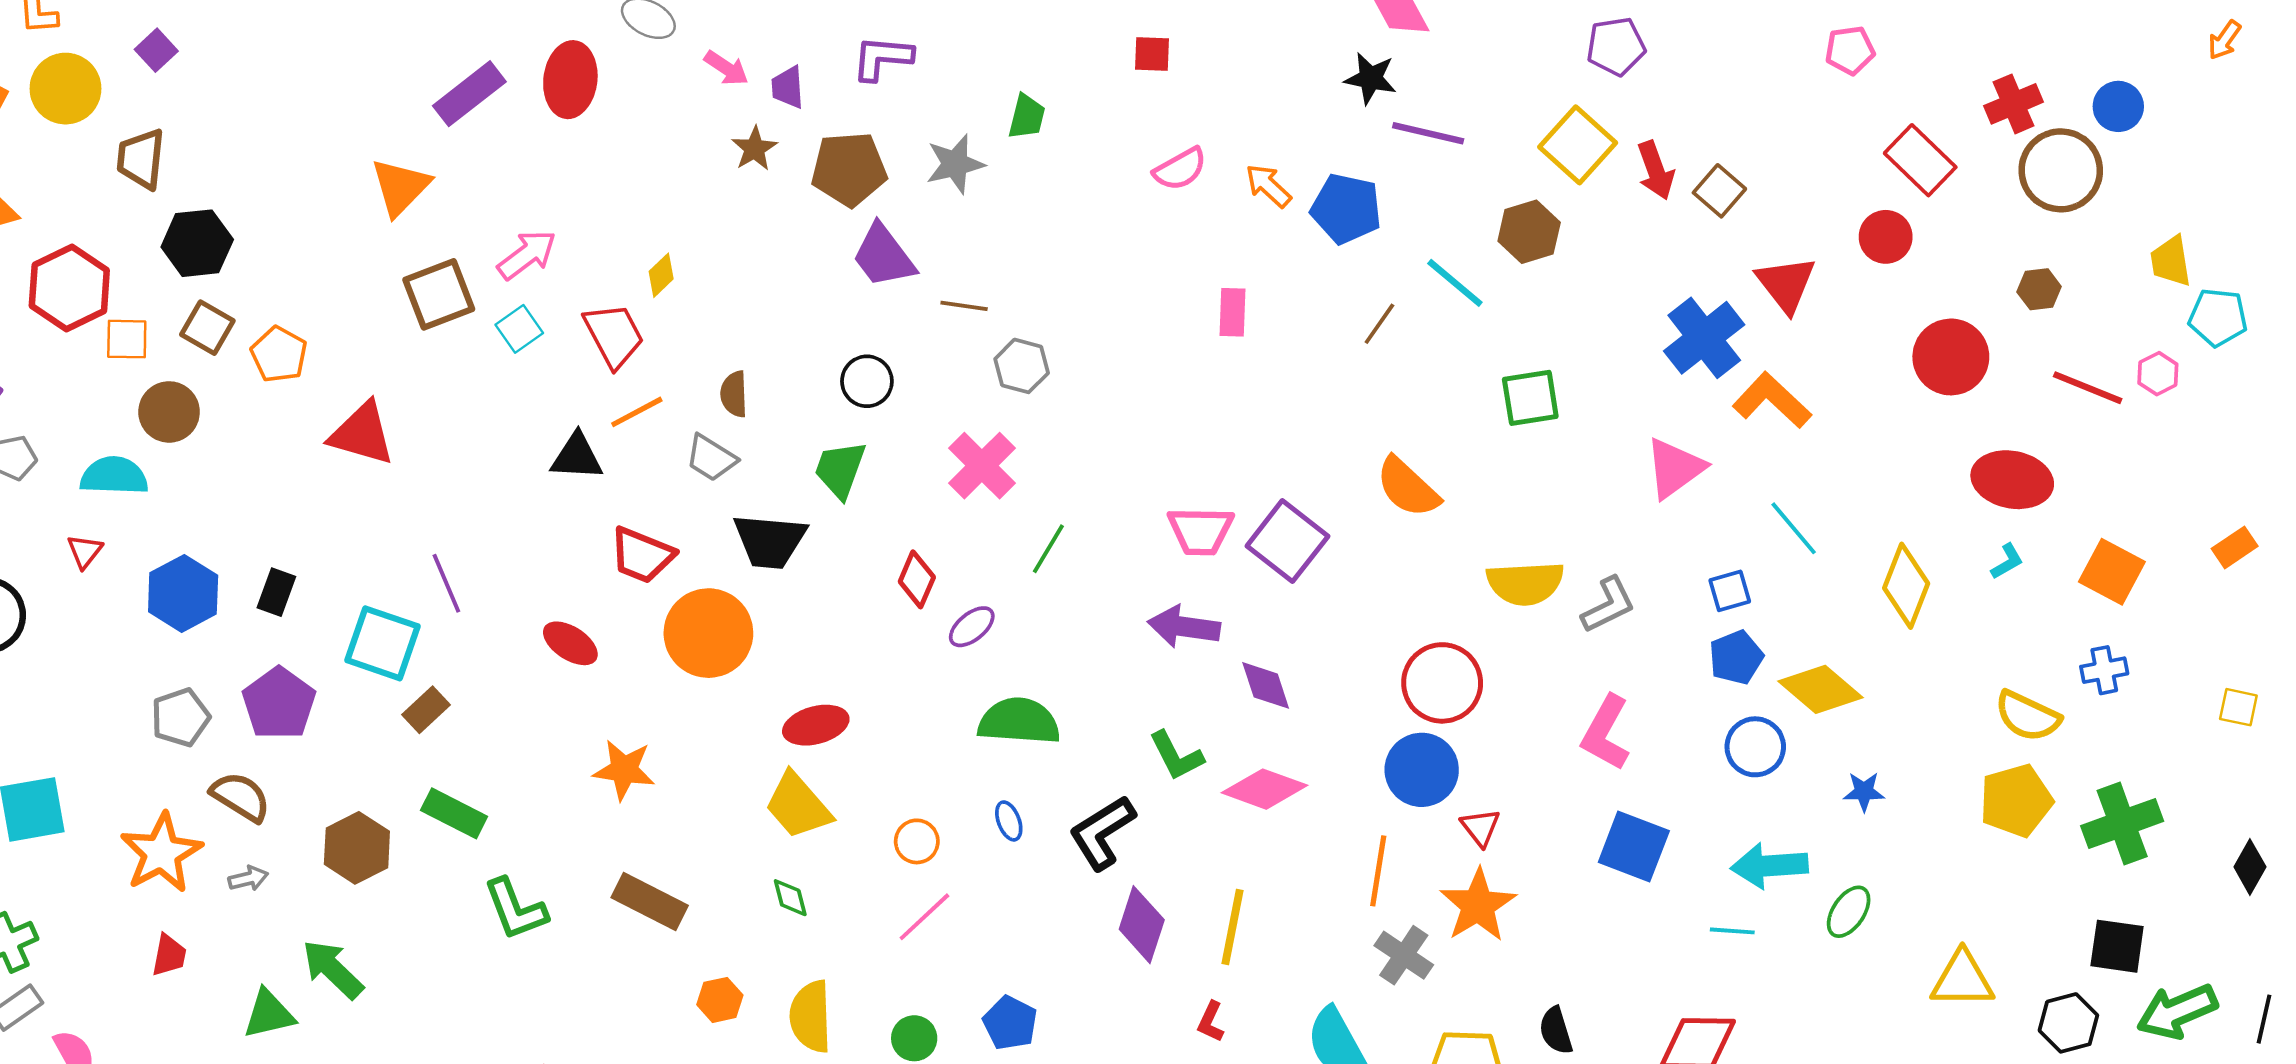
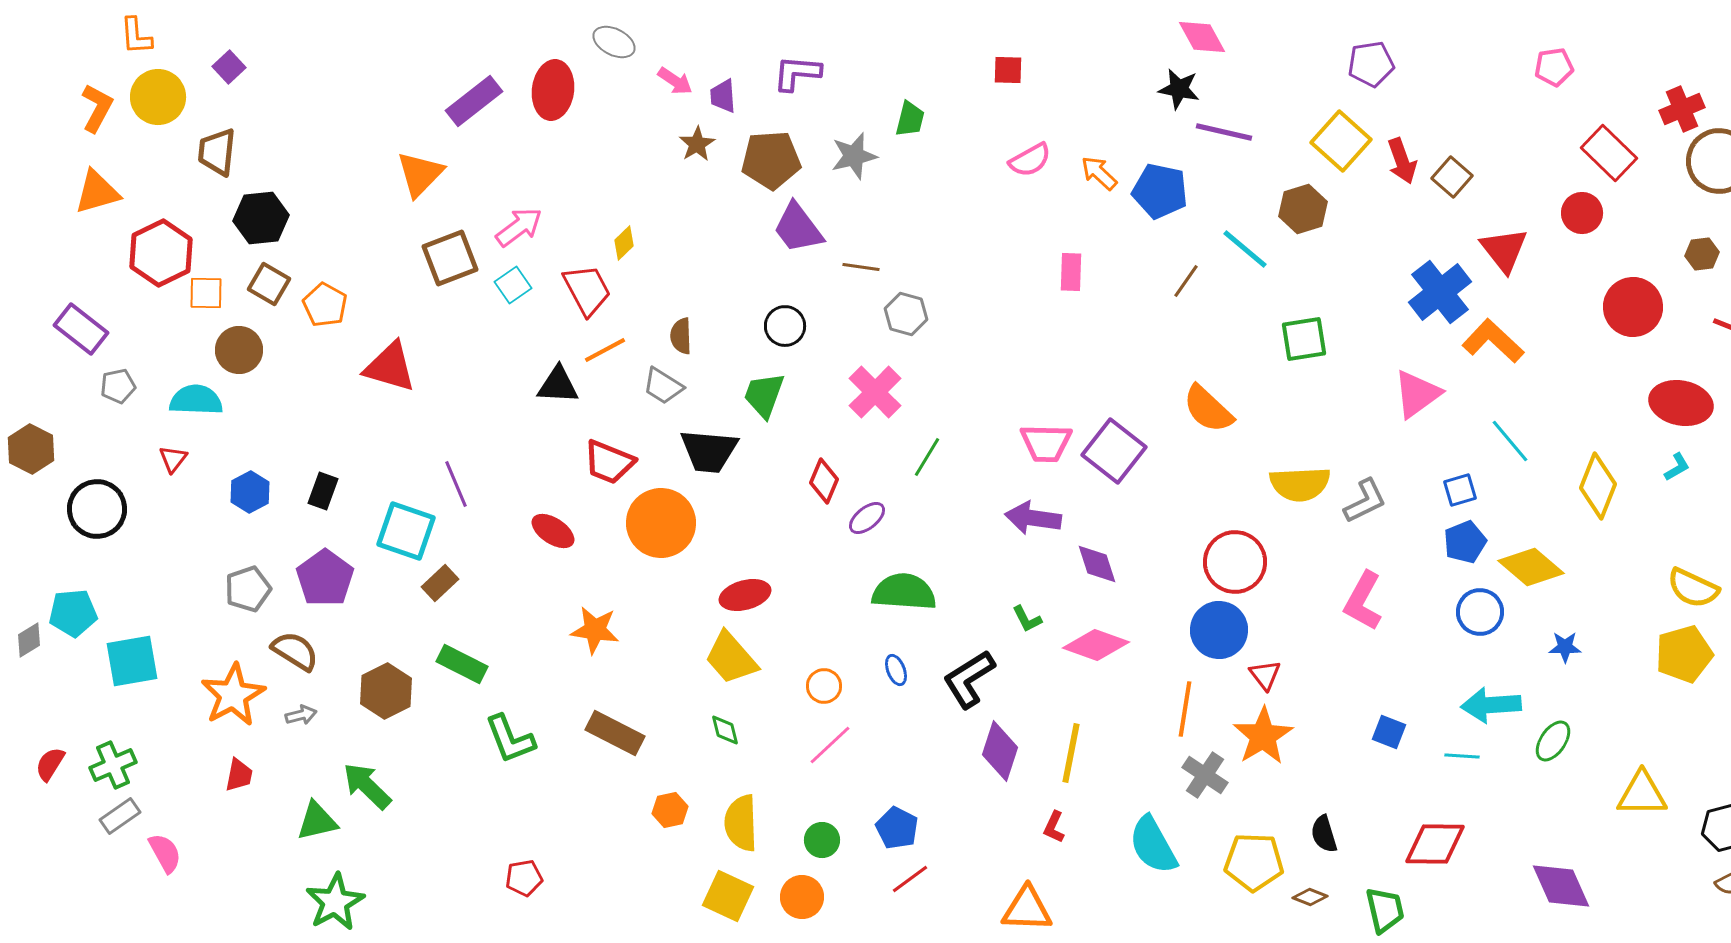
blue hexagon: (183, 593) -> (250, 492), size x0.7
green L-shape: (1176, 756) -> (1027, 619), size x0.7
blue square: (1634, 847) -> (1389, 732), moved, size x0.6

